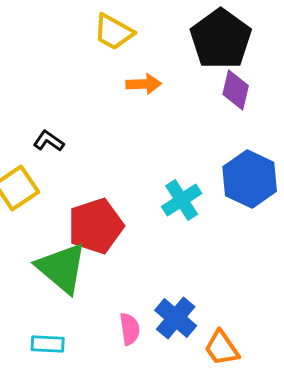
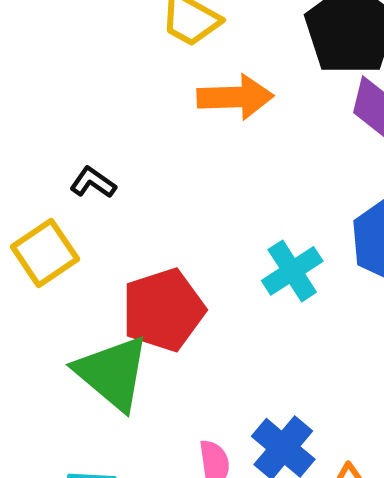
orange arrow: (144, 84) -> (235, 97), size x1.4

